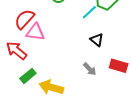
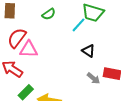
gray arrow: (90, 69) -> (93, 78), moved

